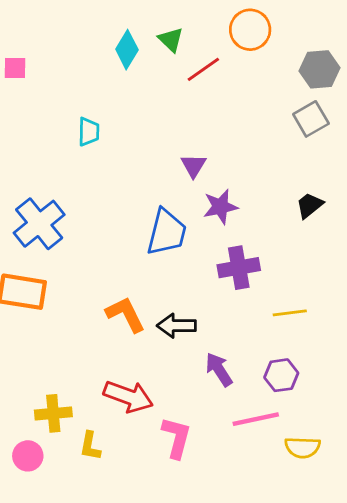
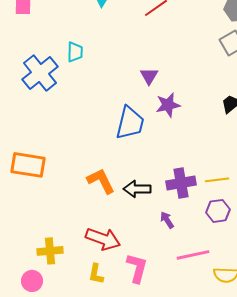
blue cross: (39, 224) -> (40, 73), moved
purple cross: (239, 268) -> (181, 183), moved
purple arrow: (219, 370) -> (167, 220), size x0.7
purple hexagon: (281, 375) -> (218, 211), moved
yellow L-shape: (90, 446) -> (96, 274), moved

